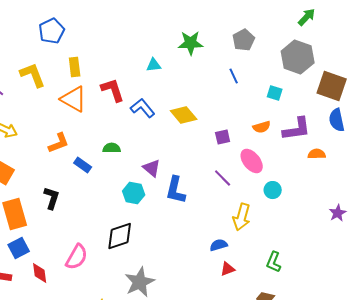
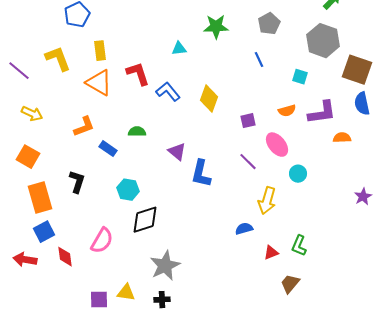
yellow diamond: (184, 115) -> (209, 99), turned 60
cyan hexagon: (134, 193) -> (128, 190), moved
red triangle: (228, 269) -> (271, 253), moved

